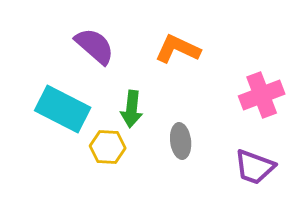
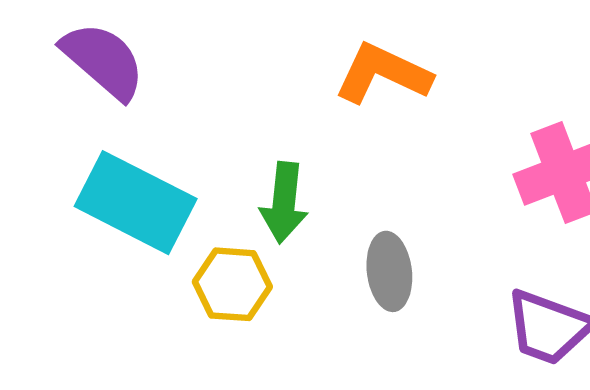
purple semicircle: (95, 46) -> (103, 61), moved

